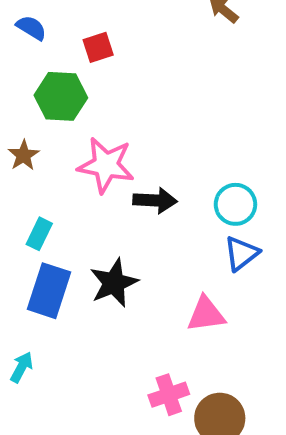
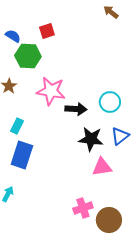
blue semicircle: (31, 28) -> (13, 36), moved
cyan circle: (235, 204) -> (110, 102), moved
black star: (114, 283) -> (91, 139), moved, turned 30

